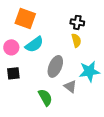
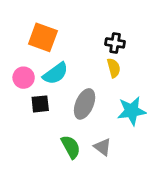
black square: (13, 73) -> (40, 104), moved
gray triangle: (70, 86) -> (103, 147), moved

